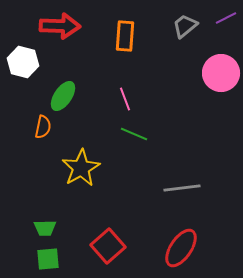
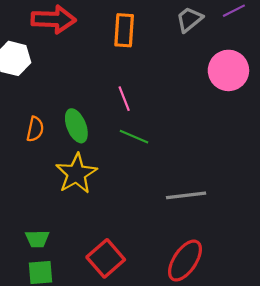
green ellipse: (63, 96) -> (76, 126), moved, turned -56

